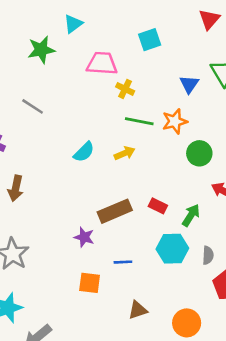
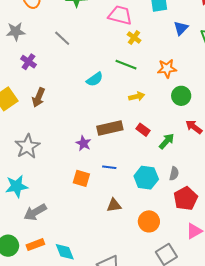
blue triangle: (189, 84) -> (181, 28), moved
green line: (139, 121) -> (126, 65), moved
yellow arrow: (125, 153) -> (137, 96), moved
cyan hexagon: (172, 249) -> (146, 178), moved

